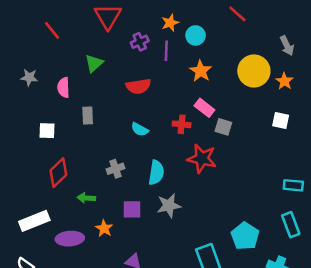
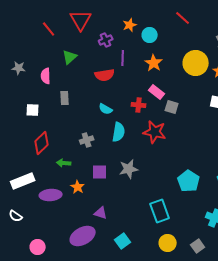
red line: (52, 30) -> (49, 29), moved
purple line: (166, 51) -> (123, 58), moved
cyan semicircle: (156, 173) -> (119, 132), moved
cyan pentagon: (245, 236) -> (189, 181), moved

